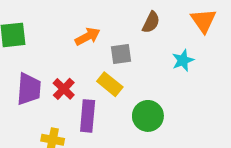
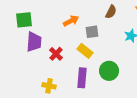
purple trapezoid: (29, 89) -> (34, 42), moved
purple rectangle: (88, 116) -> (82, 78), moved

